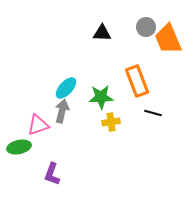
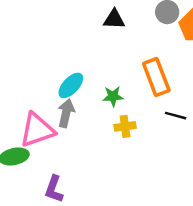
green star: (101, 97) -> (113, 96), size x0.7
pink triangle: (38, 125) -> (37, 130), size x1.4

